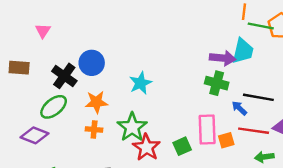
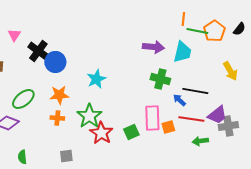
purple arrow: (223, 58) -> (153, 47), moved
black cross: (64, 76) -> (38, 51), moved

